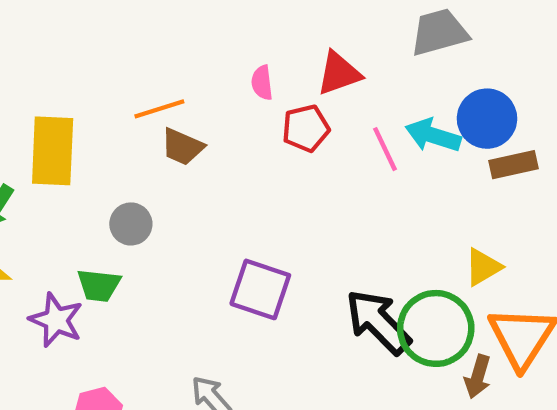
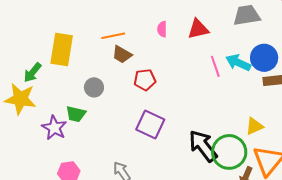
red pentagon: (306, 128) -> (145, 80), moved

